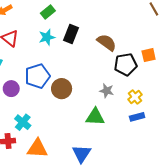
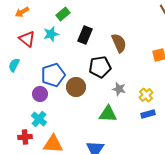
cyan star: (47, 37) -> (51, 34), moved
brown semicircle: (107, 42) -> (119, 43), turned 30
black pentagon: (126, 64) -> (100, 67), moved
purple circle: (11, 89) -> (40, 94), moved

